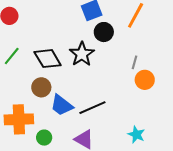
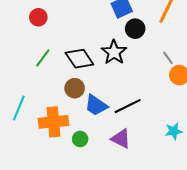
gray line: (134, 62) -> (168, 58), turned -48
cyan star: (136, 135) -> (174, 131), turned -30

